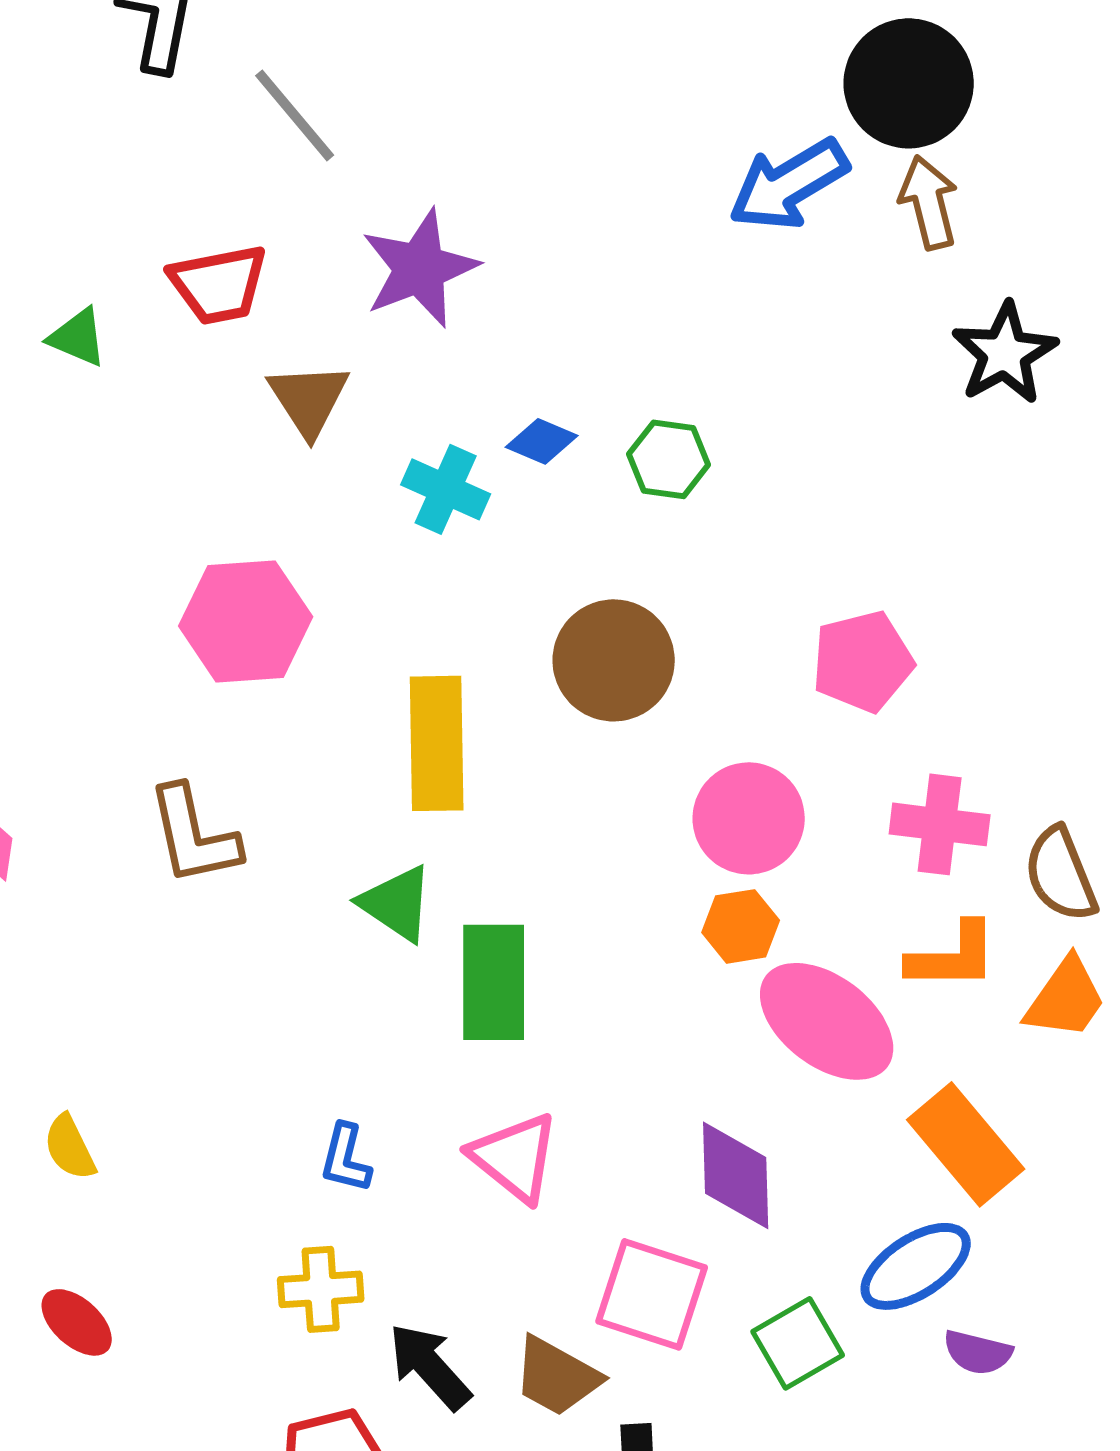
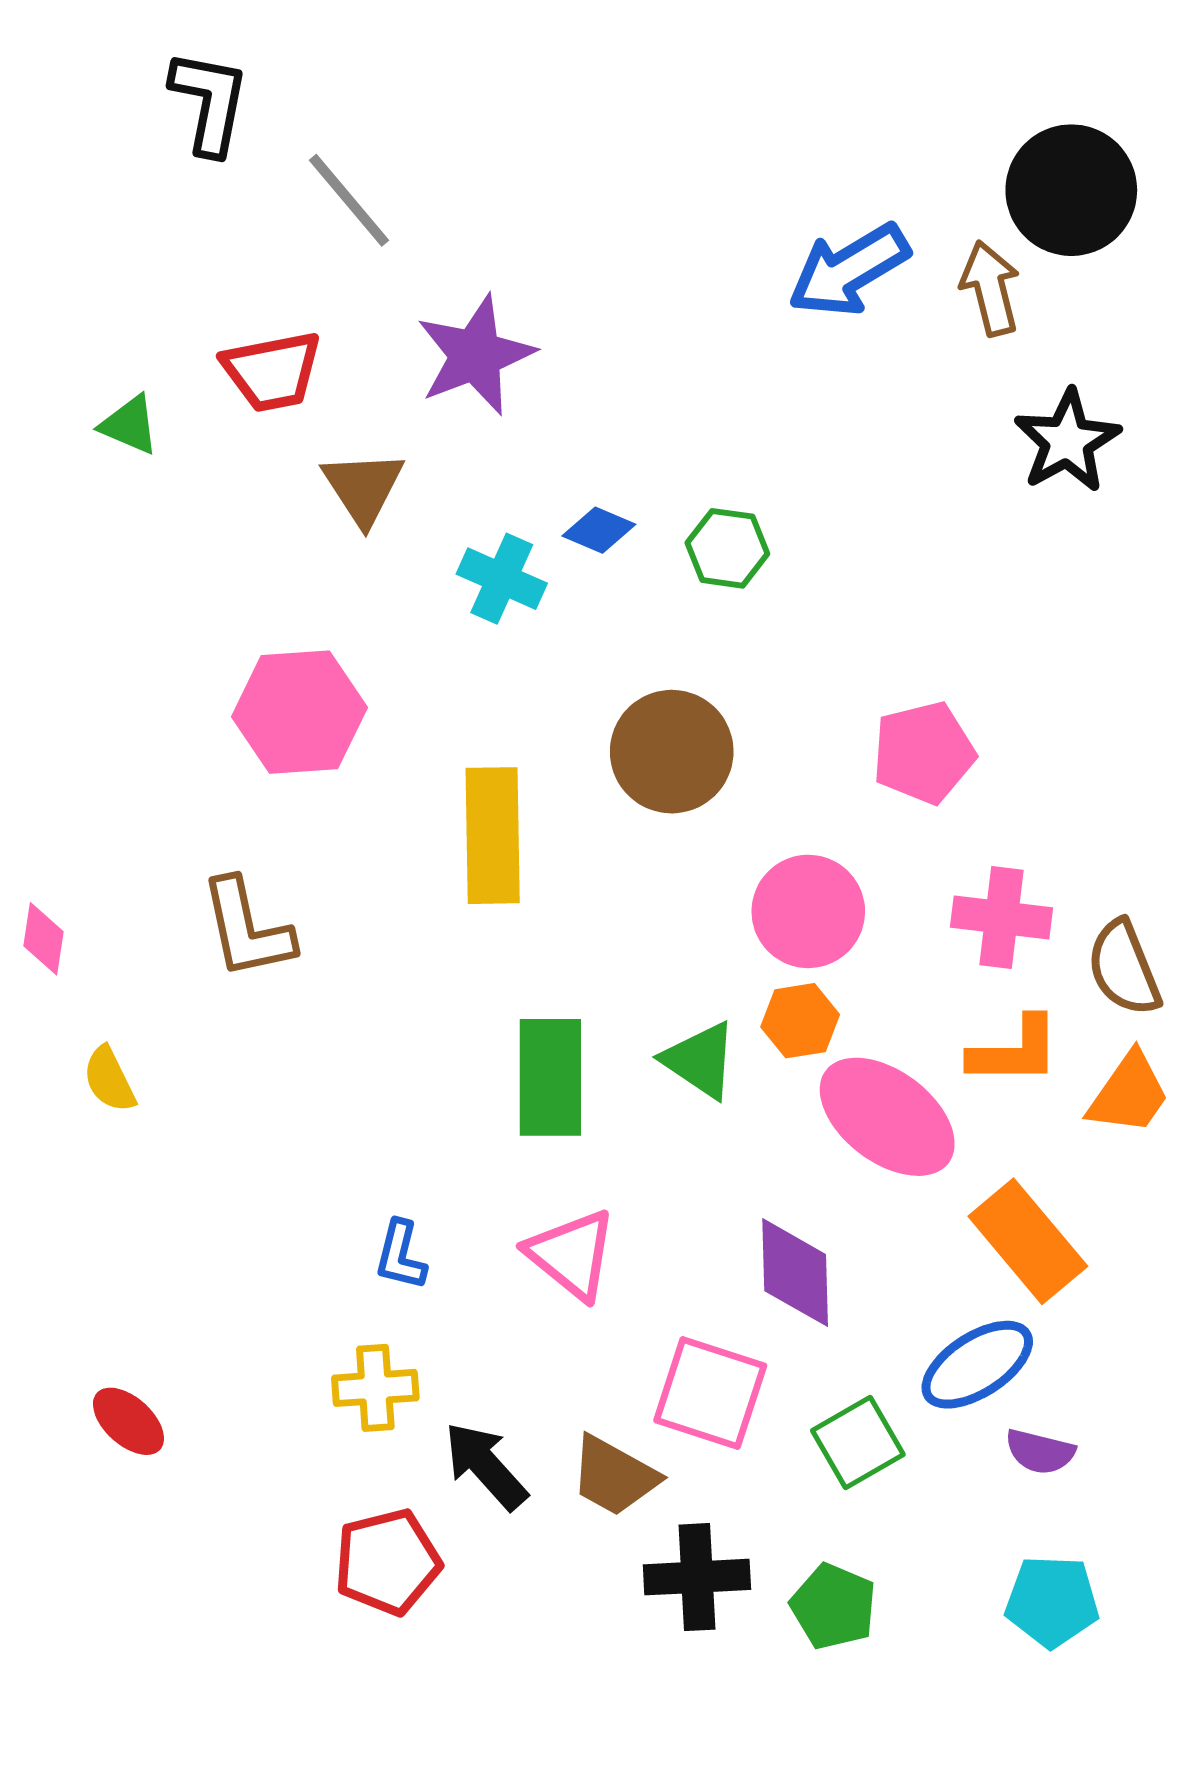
black circle: (909, 83) -> (1071, 190), moved
green triangle: (397, 903) -> (700, 1060), moved
yellow semicircle: (70, 1147) -> (109, 1079), moved

